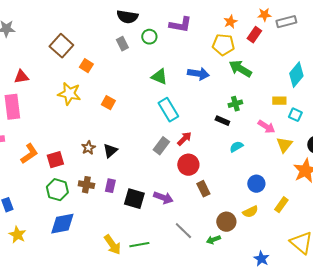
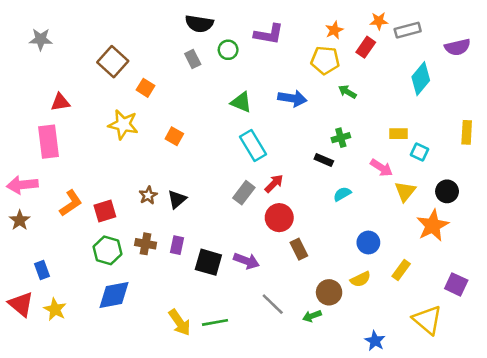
green arrow: (240, 69) -> (347, 92), size x0.6
cyan diamond: (296, 75) -> (421, 79), moved

